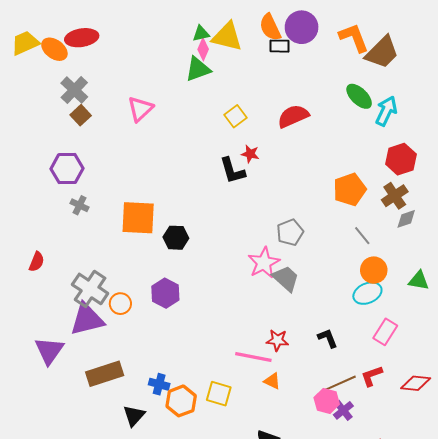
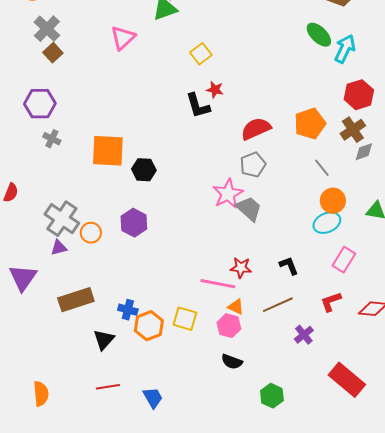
pink triangle: (140, 109) -> (123, 38), moved
red semicircle: (293, 116) -> (256, 129), moved
purple triangle: (87, 319) -> (59, 248), size x0.5
brown line: (340, 383) -> (278, 305), moved
pink hexagon: (327, 401) -> (229, 326), moved

